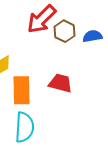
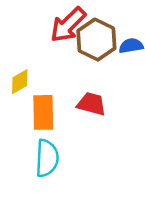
brown hexagon: (64, 31) -> (96, 40), size x1.5

